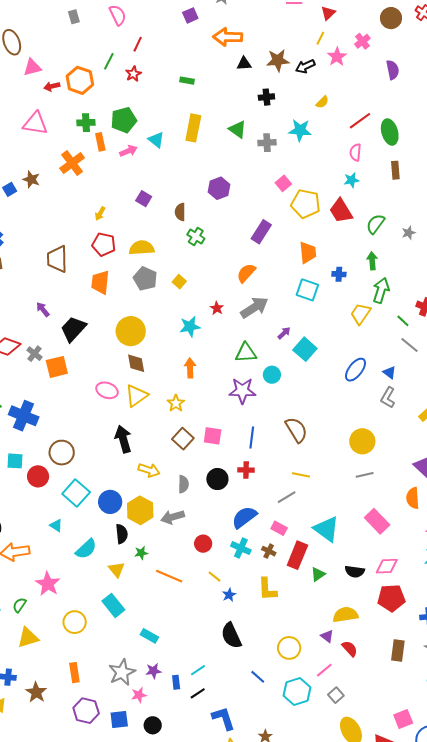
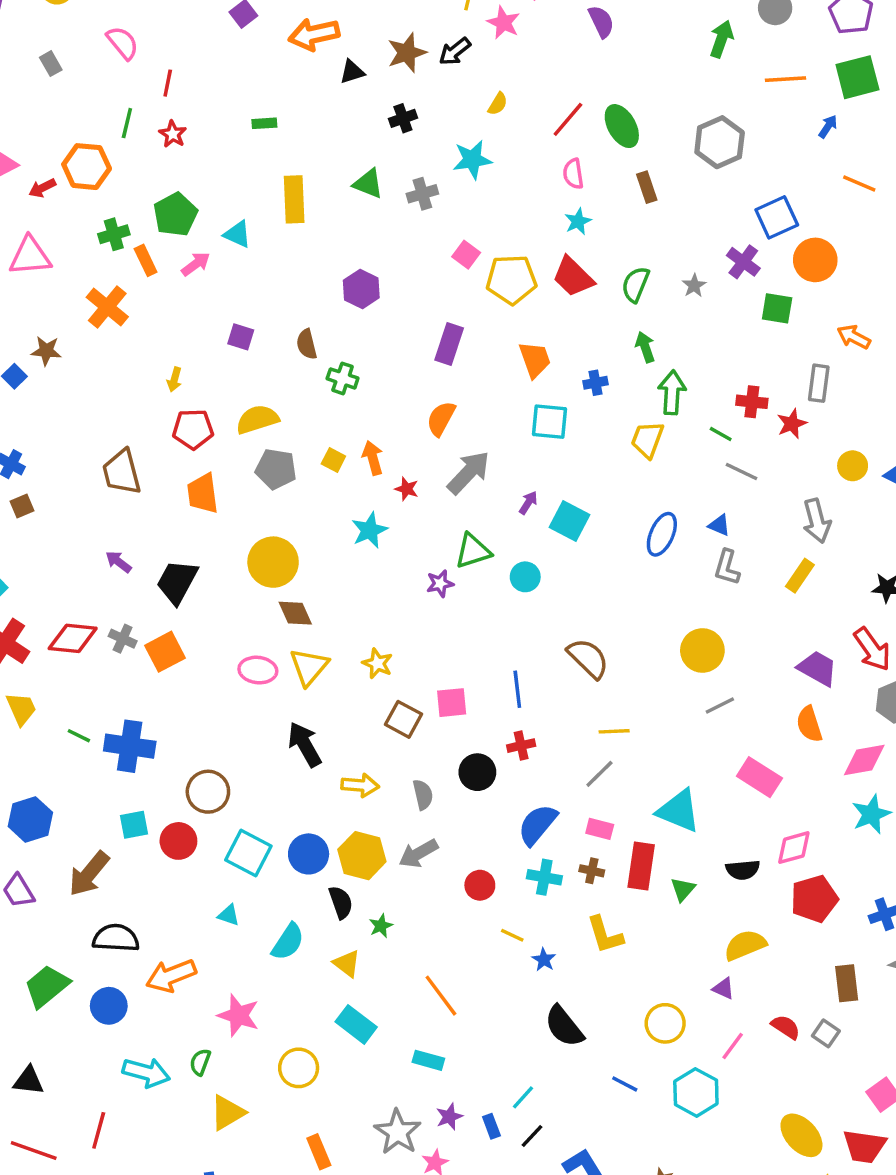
orange arrow: (190, 368) -> (373, 458), moved
purple star: (242, 391) -> (440, 583), moved, size x0.6
orange line: (169, 576) -> (441, 996), moved, turned 44
red semicircle: (350, 649) -> (786, 1027), moved
gray square: (336, 695) -> (826, 1033), moved

